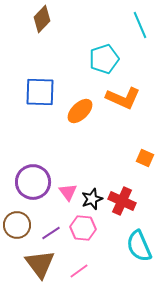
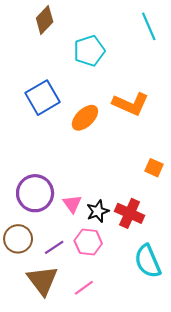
cyan pentagon: (104, 59) -> (89, 51), moved
blue square: (40, 92) -> (42, 98), turned -32

